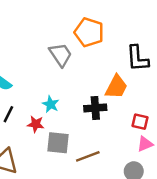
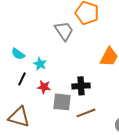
cyan star: (51, 104) -> (40, 64), moved
black cross: (95, 108) -> (81, 86), moved

